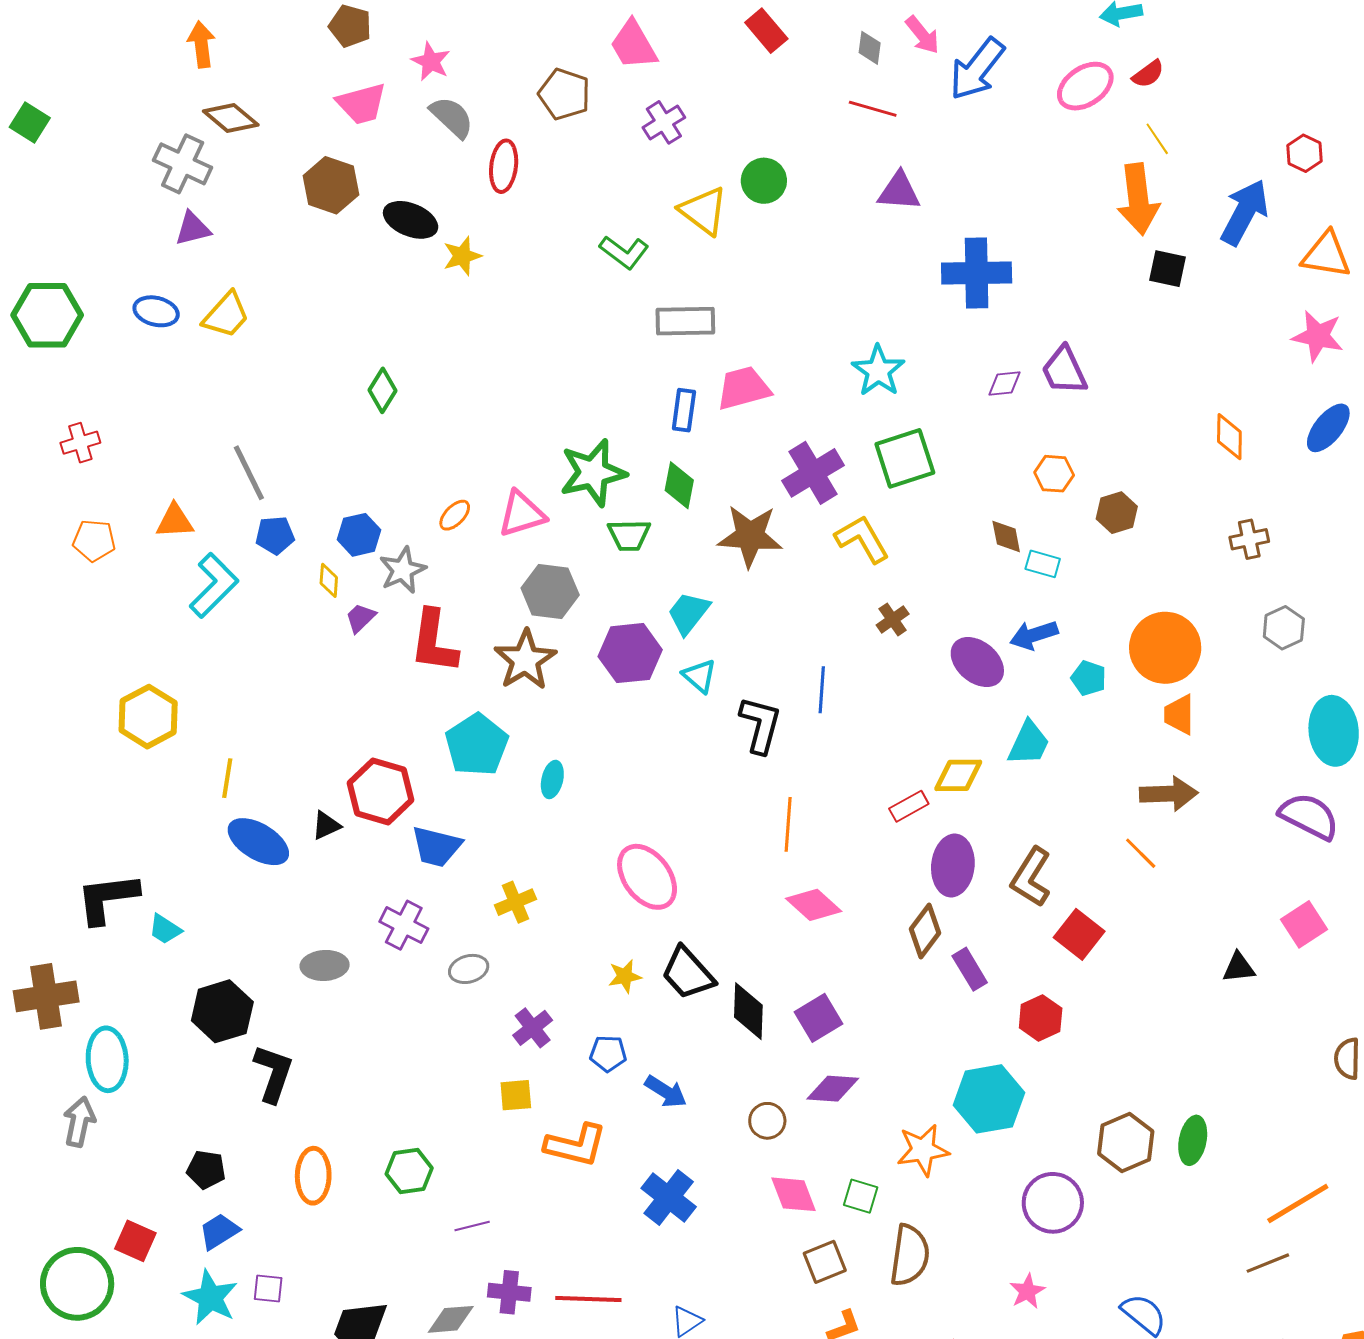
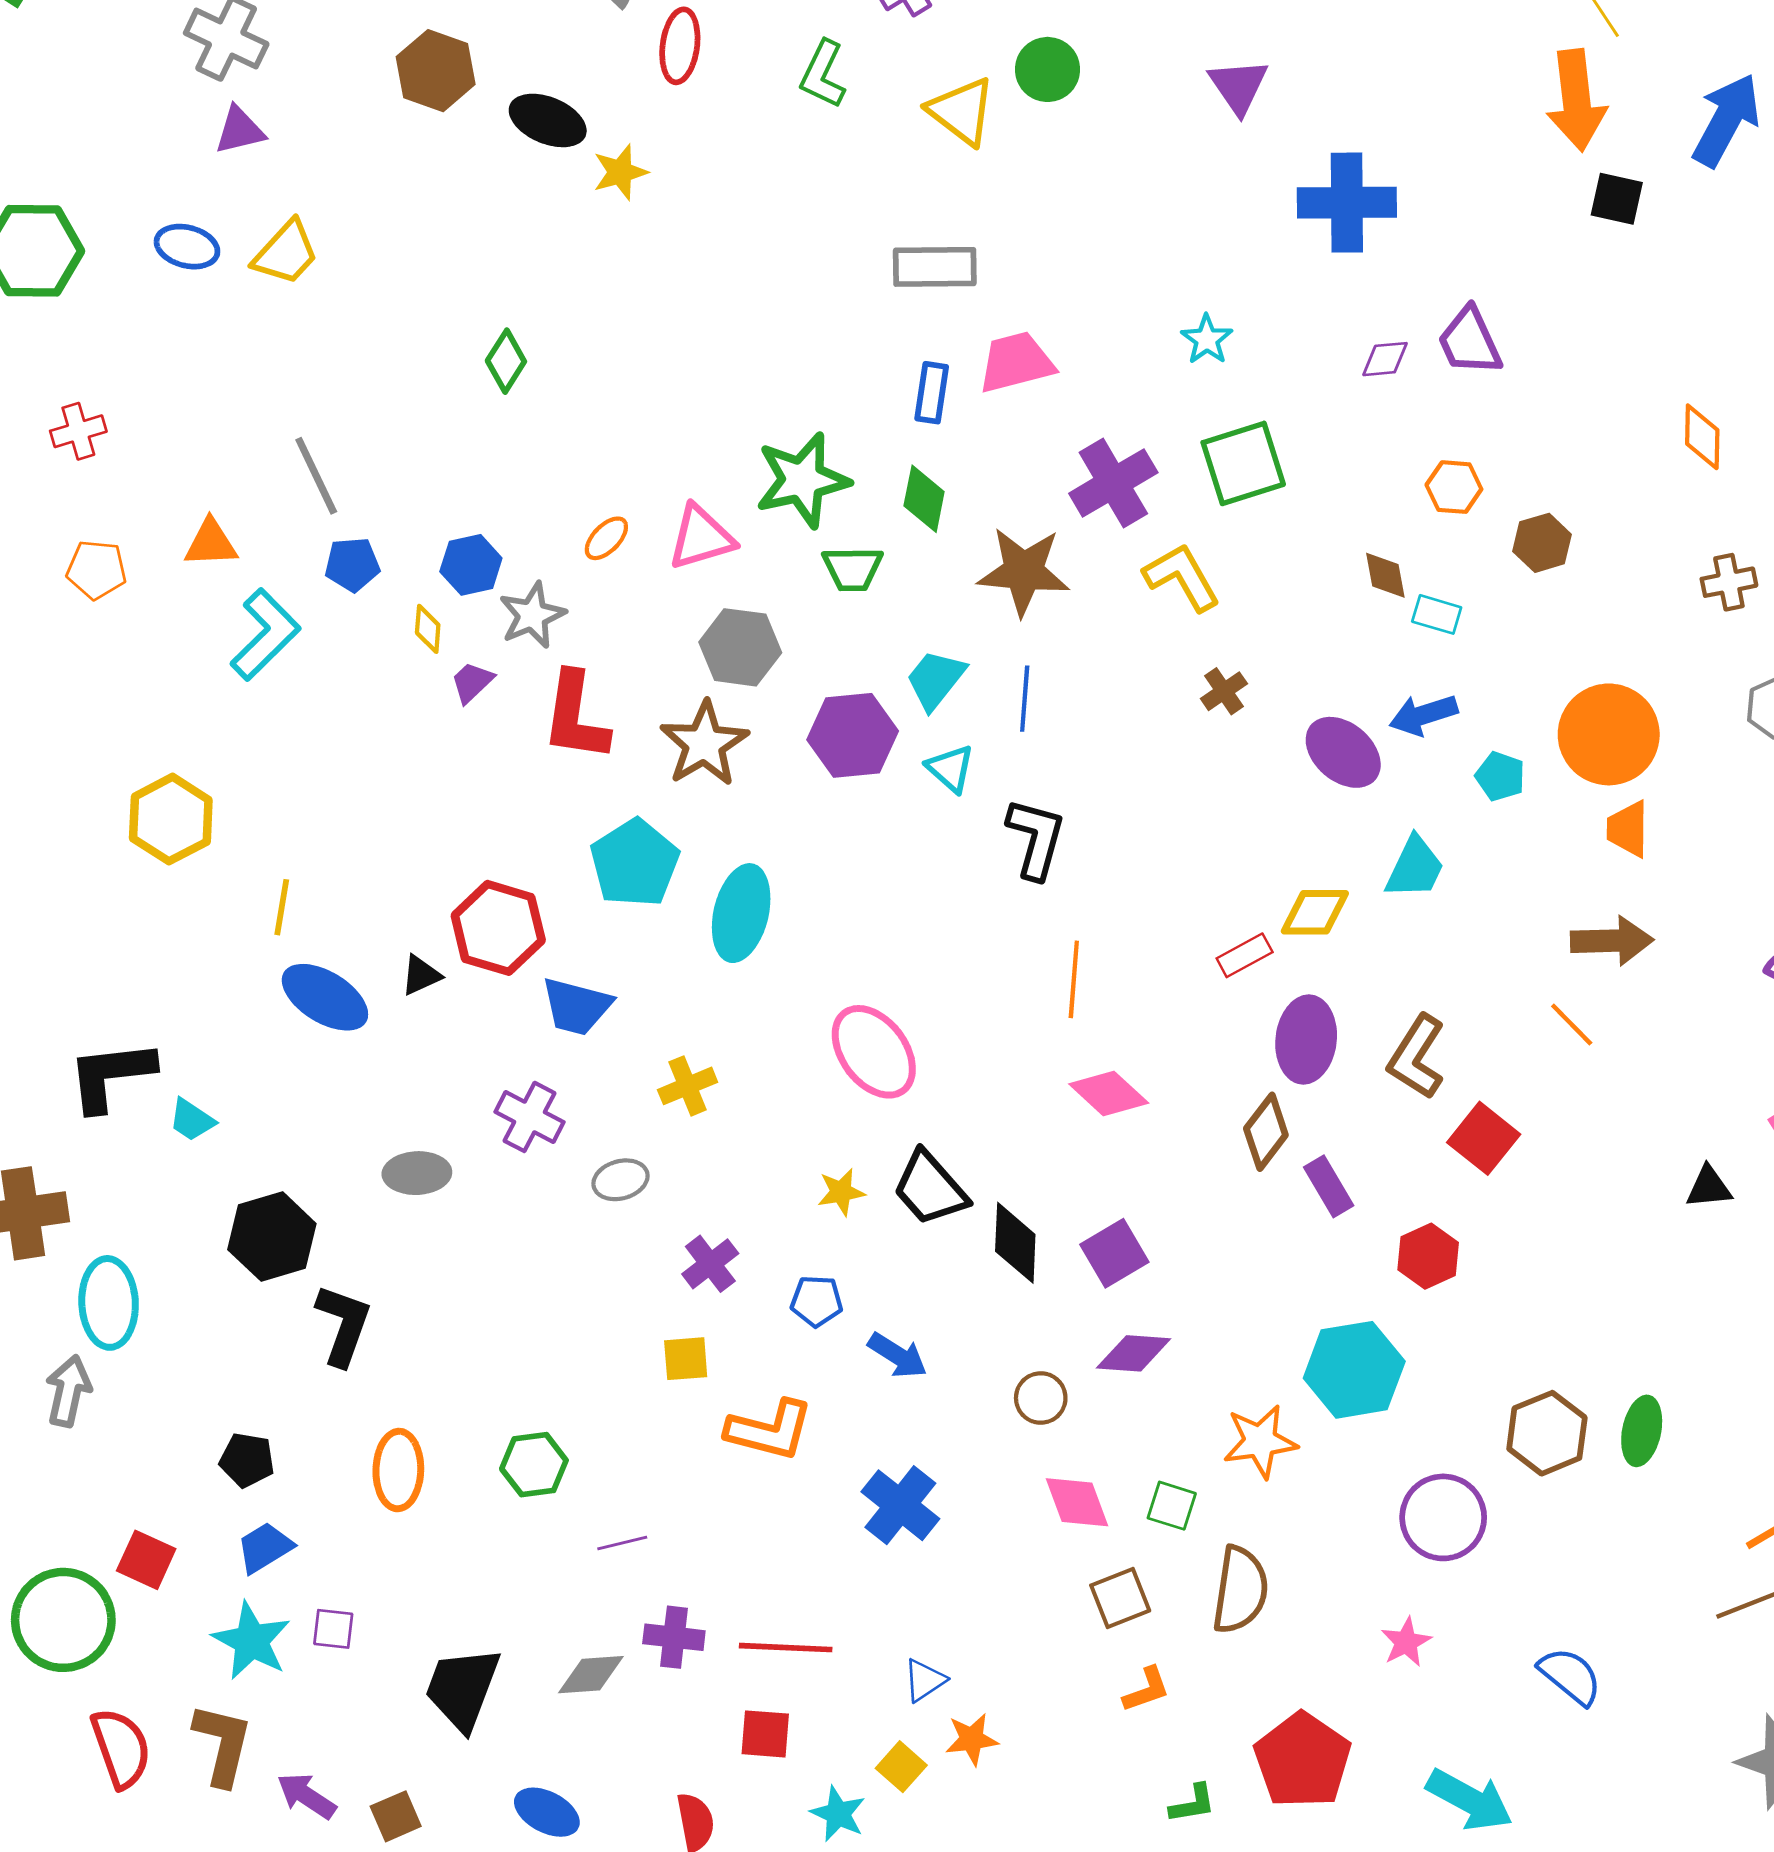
purple triangle: (899, 191) -> (1238, 86), turned 51
green L-shape: (624, 252) -> (823, 74), moved, turned 78
cyan star: (878, 371) -> (1207, 339), size x0.7
blue line: (822, 690) -> (1025, 699), moved
cyan ellipse: (552, 779) -> (741, 913), size x1.8

